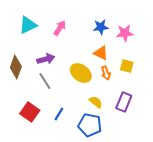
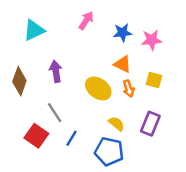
pink arrow: (60, 28) -> (86, 21), moved
purple arrow: (46, 59) -> (56, 71), turned -84
gray line: (45, 81) -> (55, 113), moved

